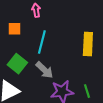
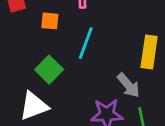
gray arrow: (44, 70) -> (128, 85), moved

